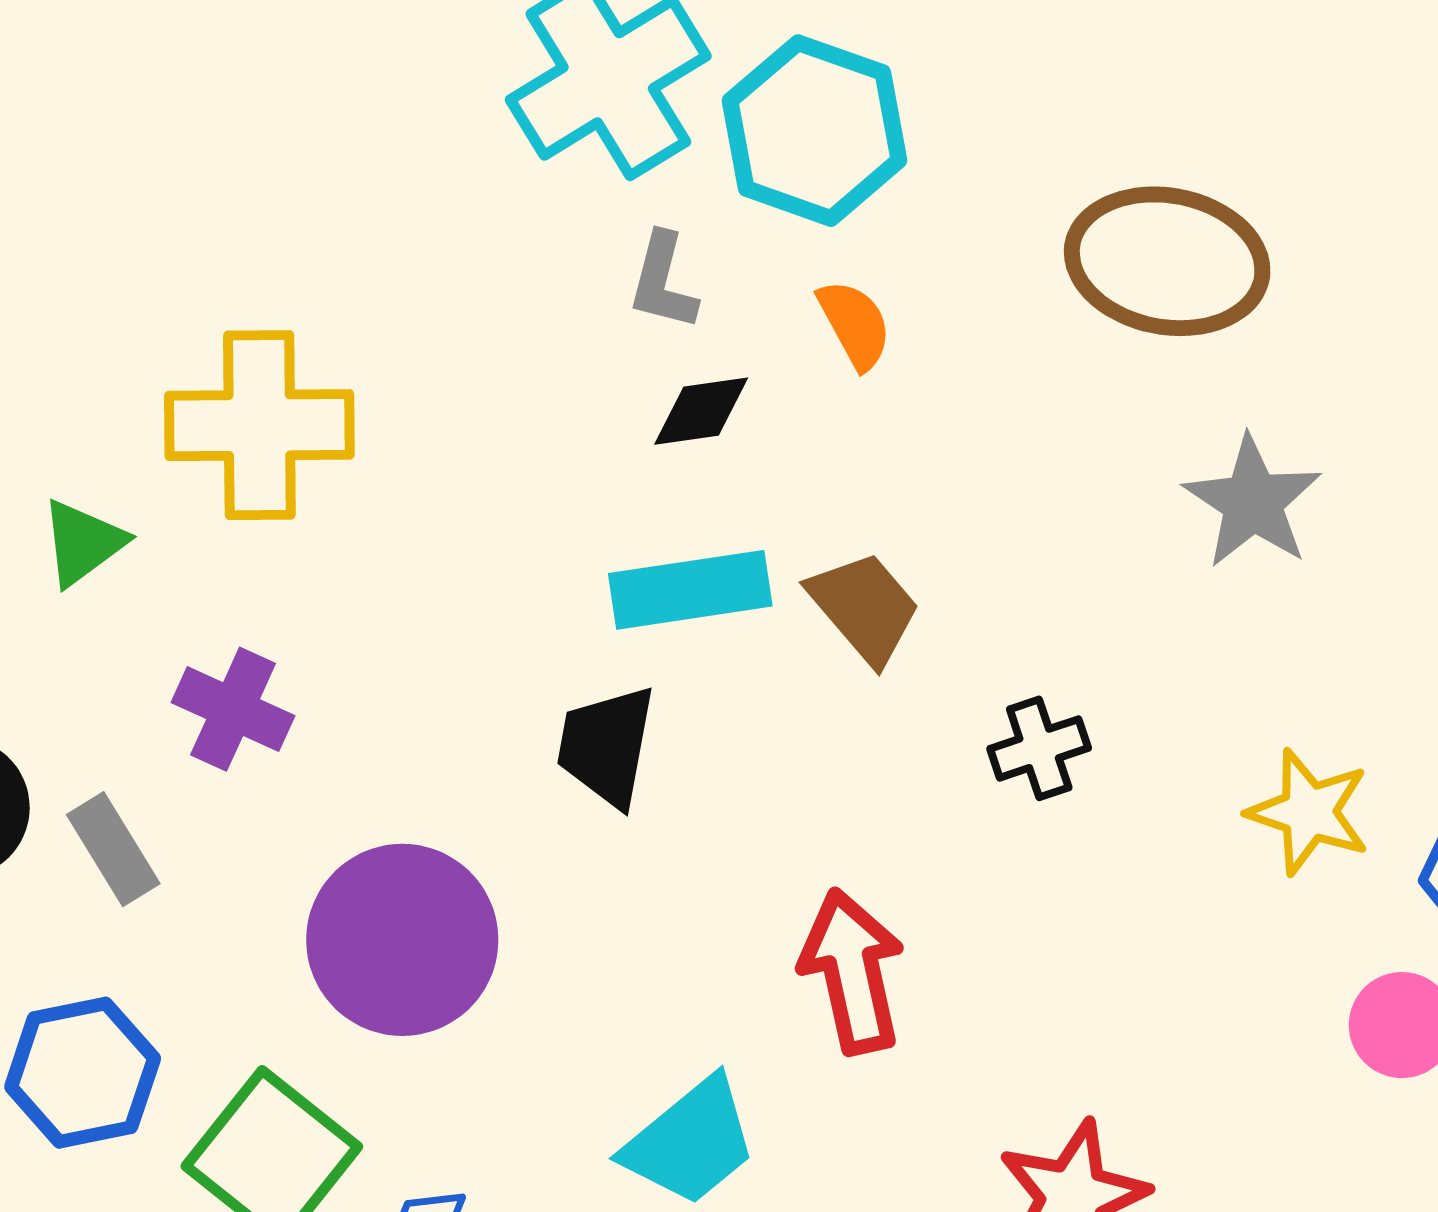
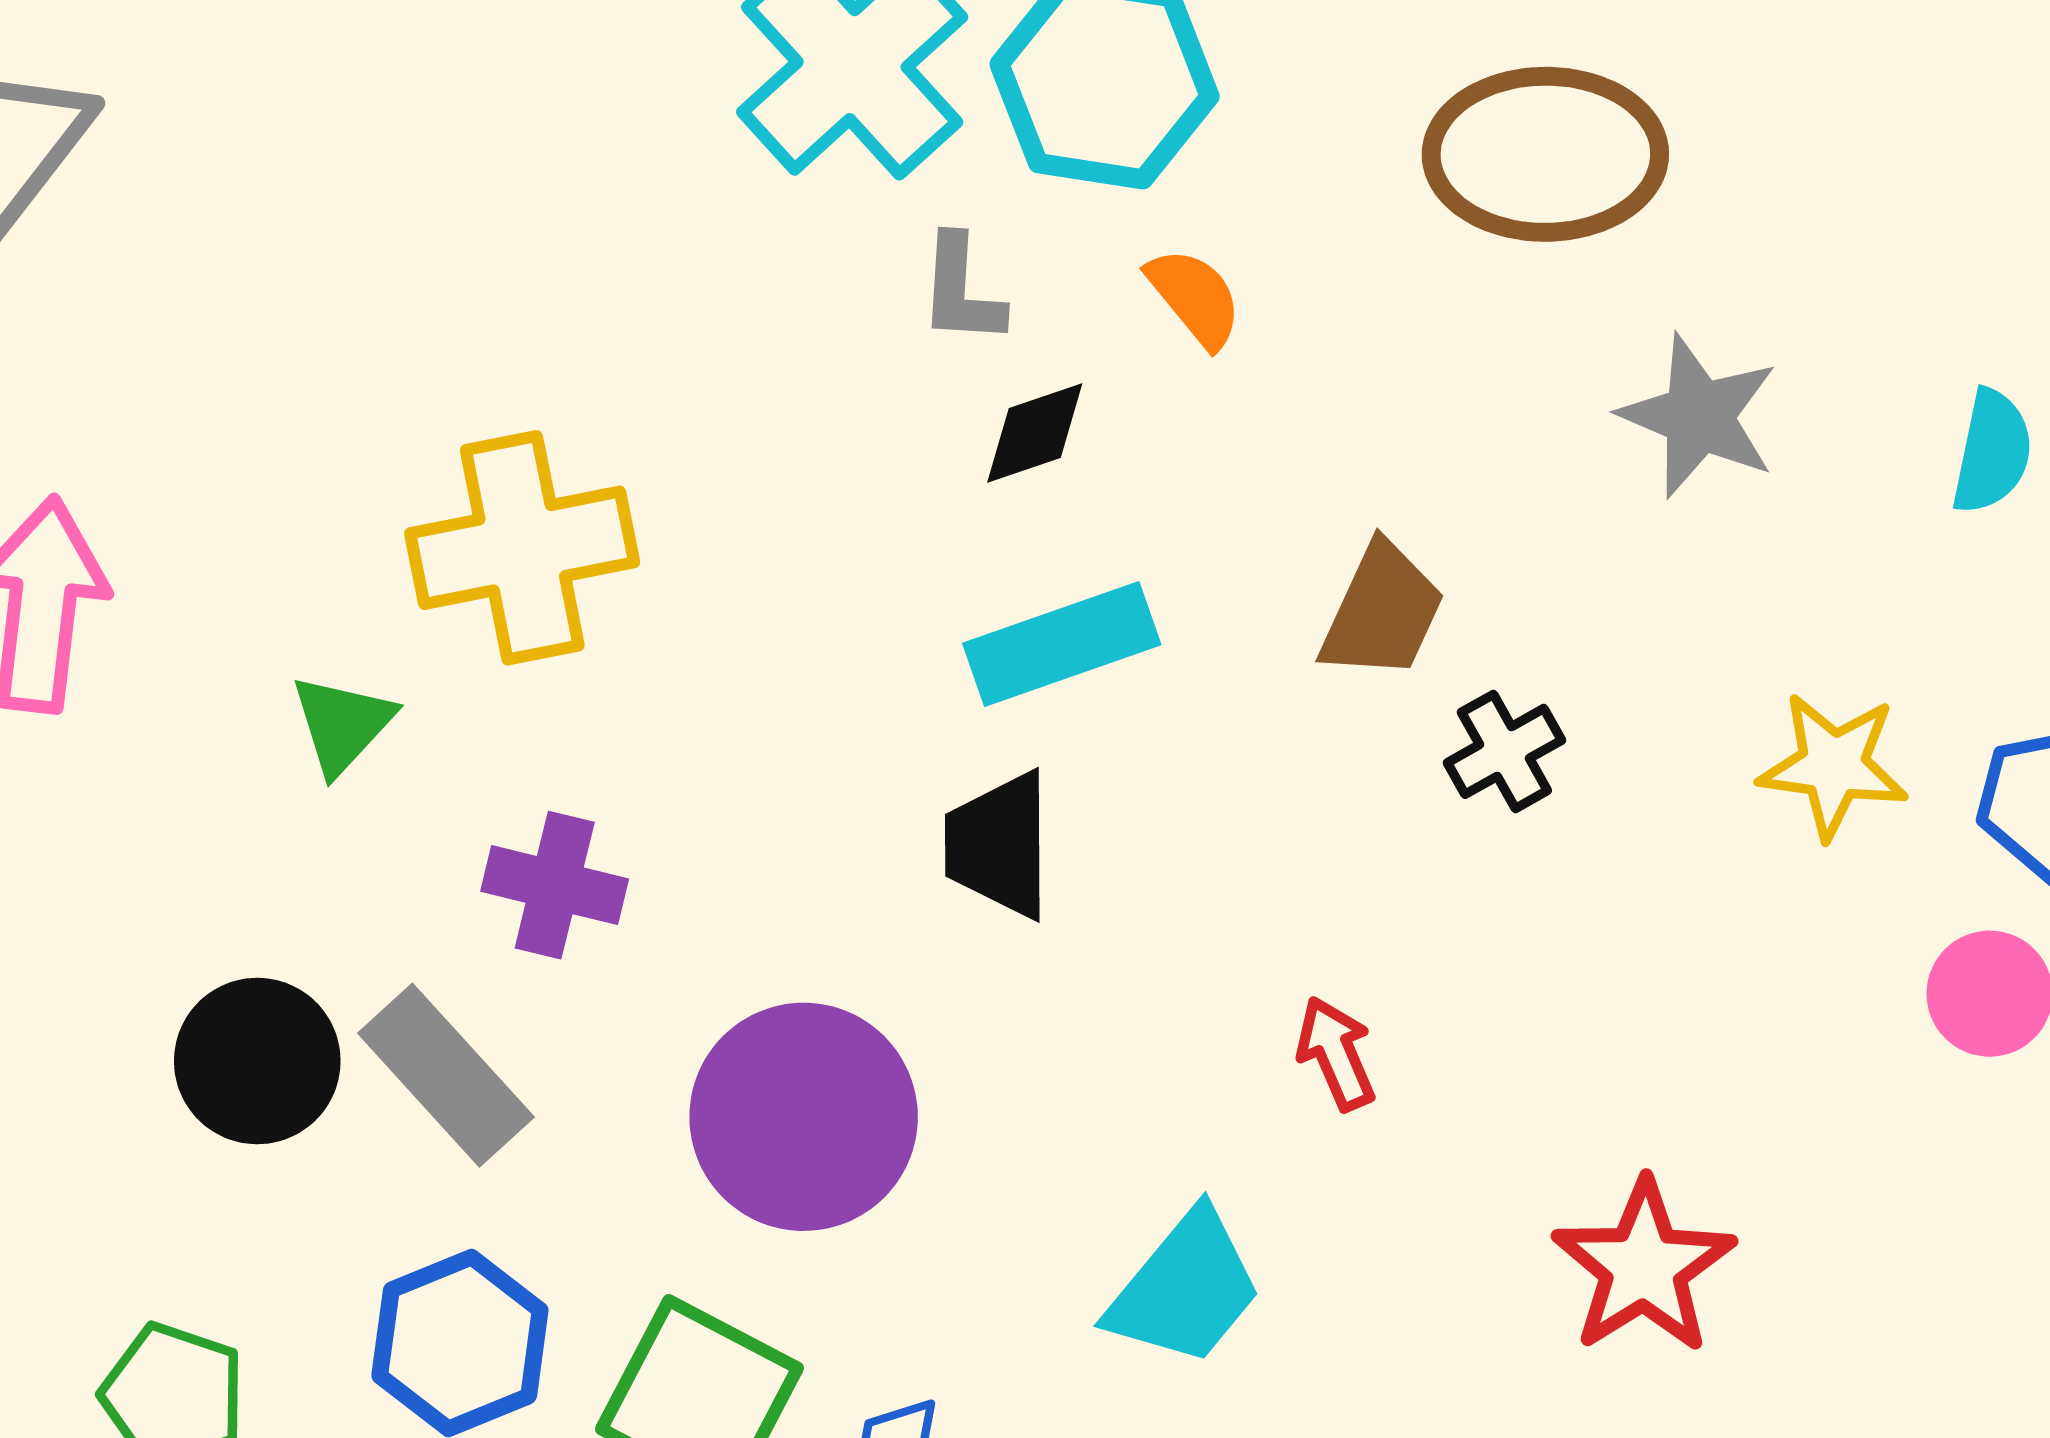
brown trapezoid: (864, 607) -> (1382, 611), moved, turned 76
gray rectangle: (113, 849) -> (446, 1075), size x1.4
red arrow: (852, 971) -> (1336, 1053), size x0.6

